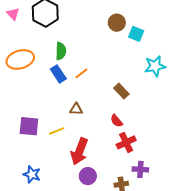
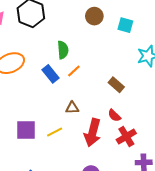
brown circle: (117, 23) -> (94, 16), moved
green semicircle: (61, 51) -> (63, 50), moved
red arrow: (79, 151) -> (92, 133), moved

